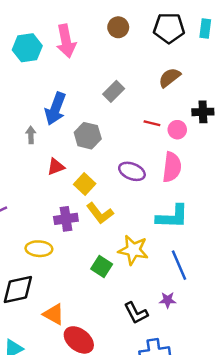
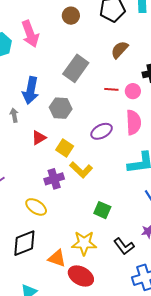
gray rectangle: (114, 91) -> (76, 68), size x1.5
purple ellipse: (132, 171) -> (102, 131), turned -40
yellow ellipse: (39, 249) -> (36, 207), turned 40
yellow star: (133, 250) -> (84, 243), moved
green square: (102, 266) -> (102, 210), moved

